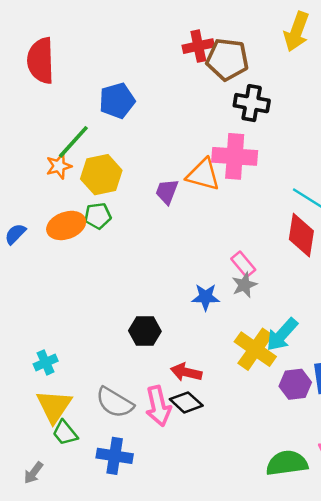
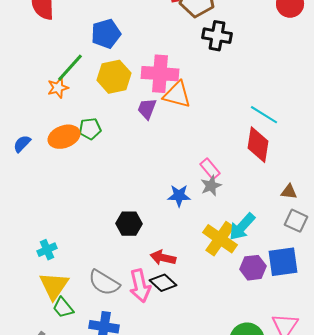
pink cross: (235, 156) -> (160, 74), moved
yellow hexagon: (101, 175) -> (114, 77), moved

